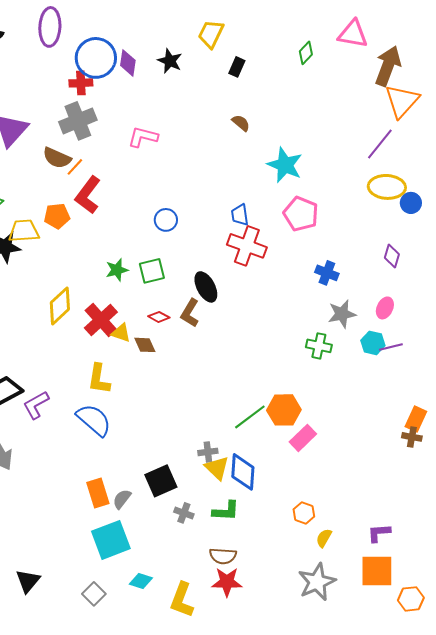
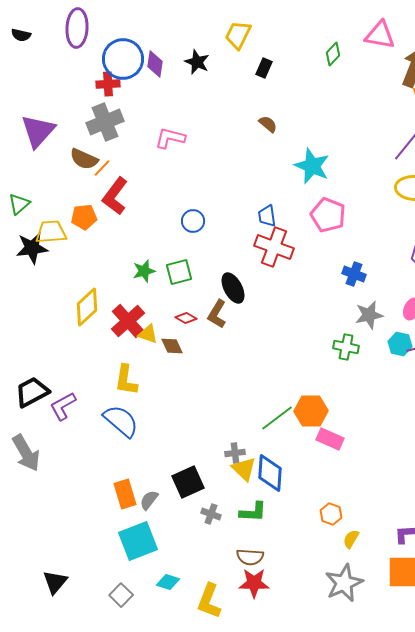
pink rectangle: (303, 438) -> (330, 439), turned 68

